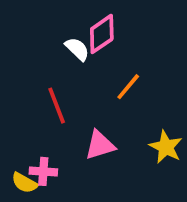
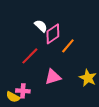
pink diamond: (102, 34) -> (53, 34), moved
red line: (57, 106) -> (30, 56), turned 66

